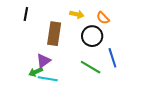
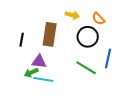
black line: (26, 14) -> (22, 40), moved
blue line: (112, 58) -> (108, 58), turned 30
purple triangle: (43, 61) -> (39, 61), turned 42

